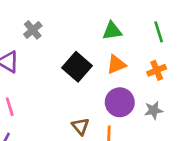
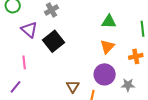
orange triangle: (116, 64) -> (107, 47), turned -35
black square: (77, 67) -> (54, 41), moved

